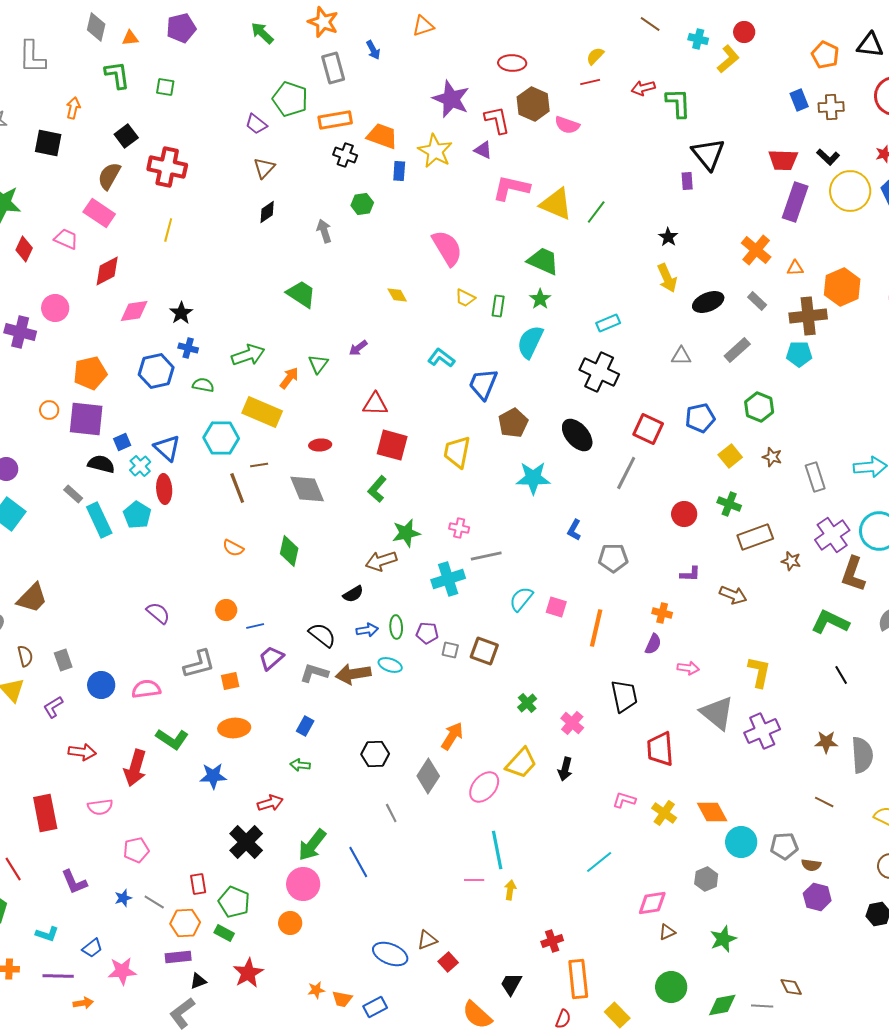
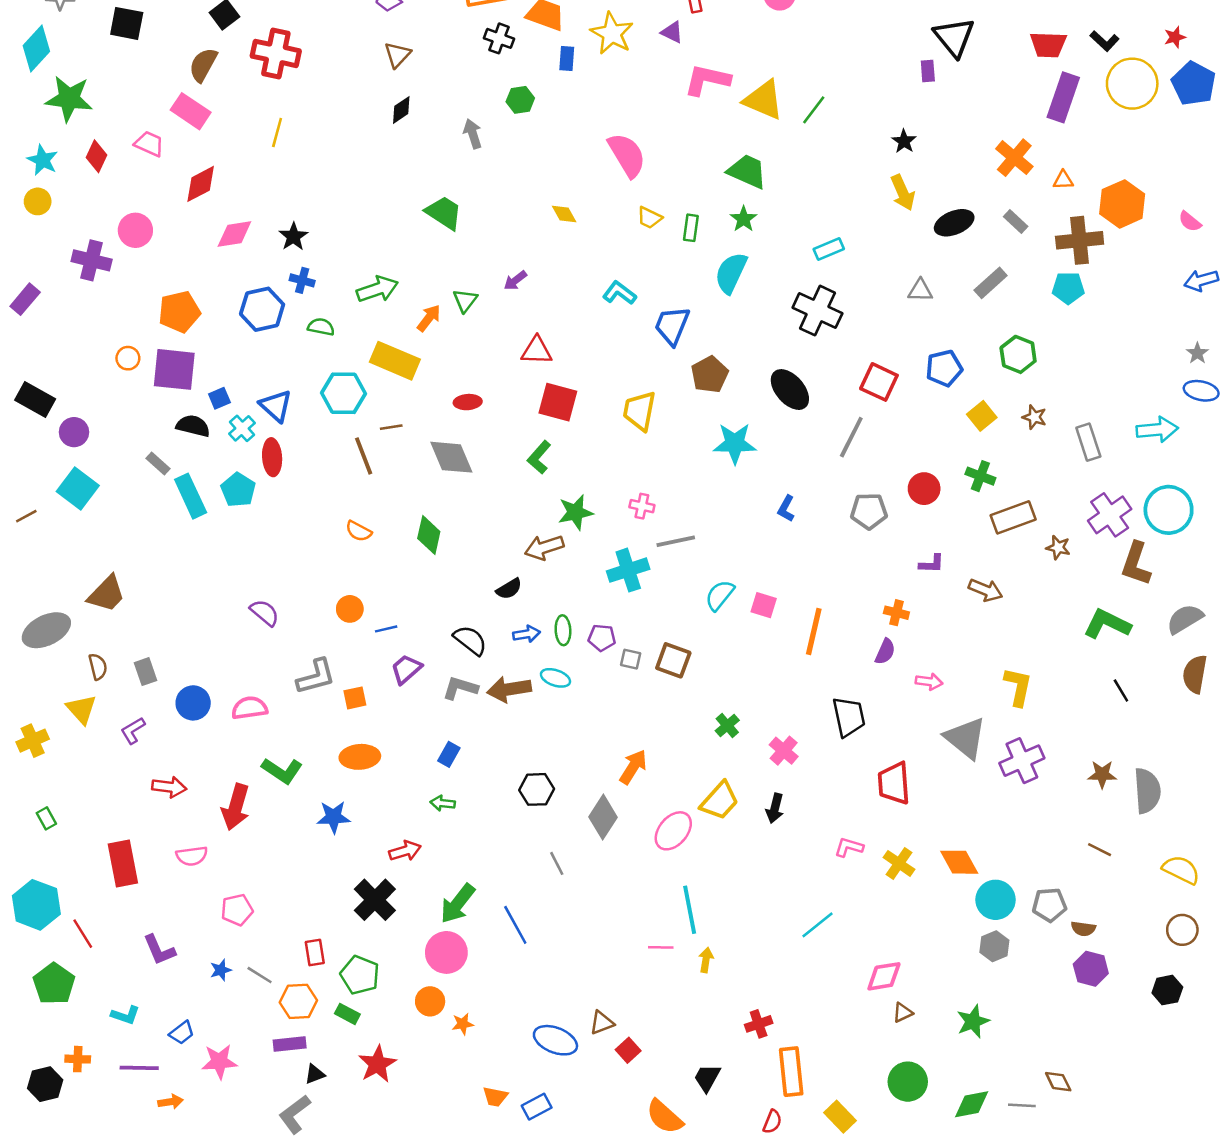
gray pentagon: (613, 558) -> (869, 511), moved
gray hexagon: (706, 879) -> (994, 946), moved
orange star: (316, 990) -> (463, 1024), moved

